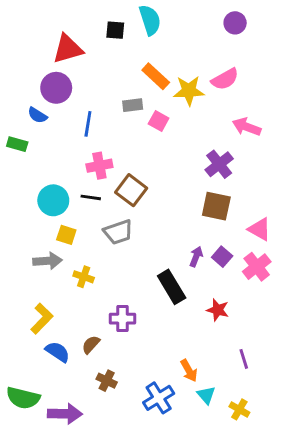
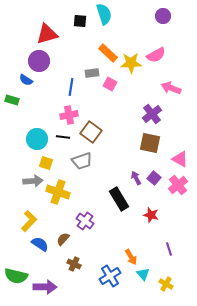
blue line: (88, 124) -> (71, 87), moved
purple arrow: (196, 257) -> (136, 178), turned -48
yellow cross: (84, 277) -> (58, 192), size x1.6
purple cross: (123, 319) -> (85, 221), turned 36

